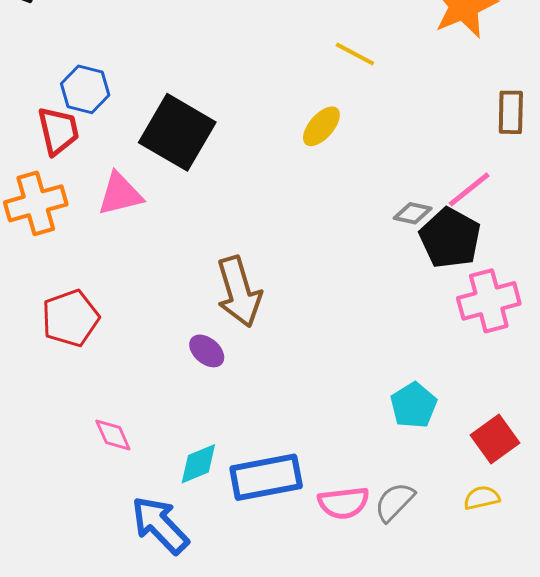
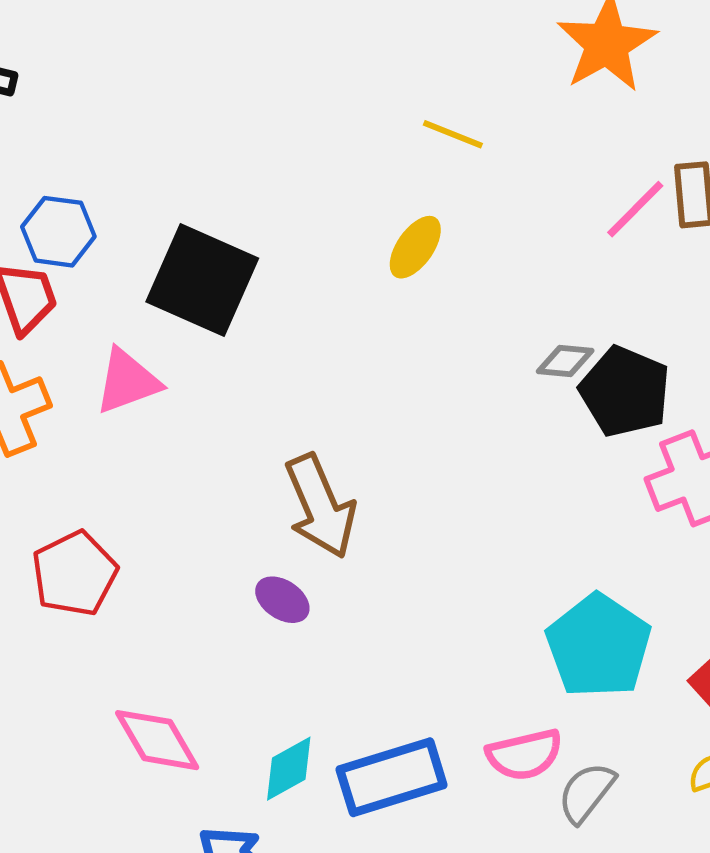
pink line: (469, 189) -> (635, 209), moved
cyan pentagon: (414, 405) -> (599, 646), size x1.5
pink diamond: (113, 435) -> (157, 740), size x1.5
pink semicircle: (344, 503) -> (524, 755), moved

